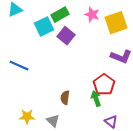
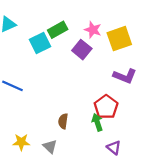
purple square: (66, 36) -> (82, 50), moved

